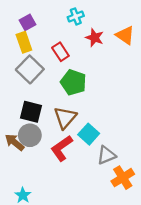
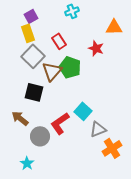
orange triangle: (125, 35) -> (114, 27), turned -36
red star: (95, 38) -> (96, 48), moved
brown triangle: (65, 118) -> (52, 71), moved
gray circle: (30, 135) -> (40, 136), moved

